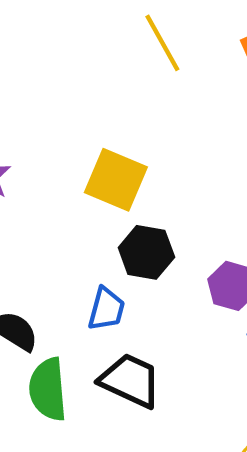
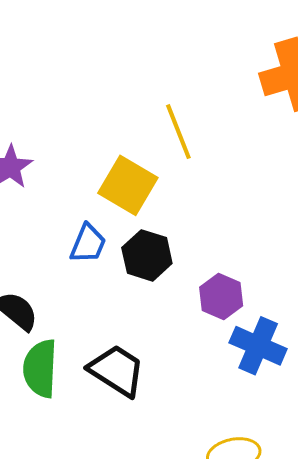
yellow line: (162, 43) -> (178, 132), moved
blue trapezoid: (106, 309) -> (88, 244), moved

